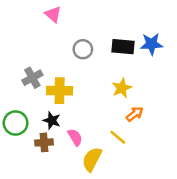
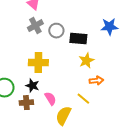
black rectangle: (123, 47) -> (78, 39), moved
gray cross: (32, 78) -> (35, 26), moved
orange arrow: (135, 114) -> (96, 81), turned 32

